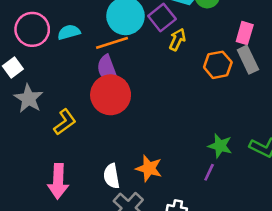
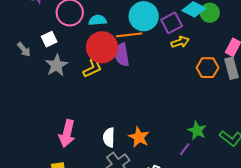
yellow arrow: (177, 39) -> (180, 42), turned 36
red circle: (111, 95) -> (102, 47), moved
yellow L-shape: (65, 122) -> (92, 68), moved

